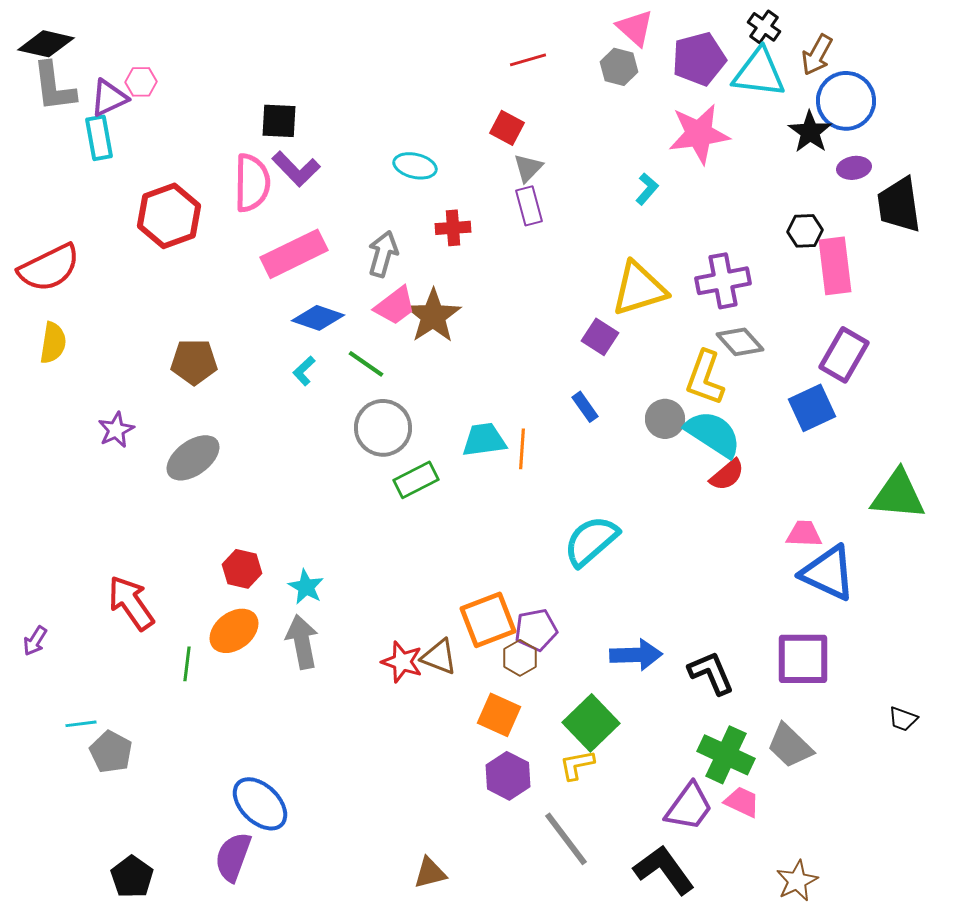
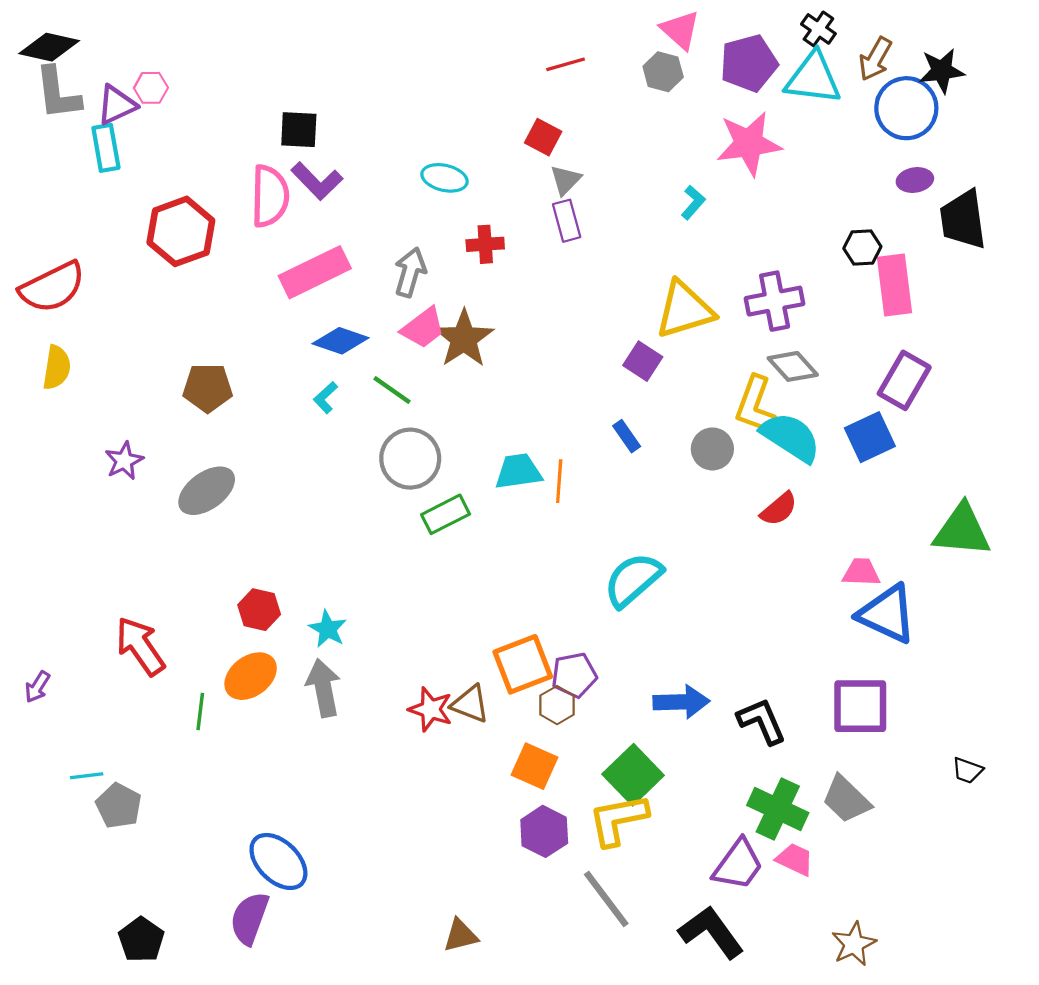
black star: (810, 132) -> (942, 71), moved, turned 30
cyan semicircle: (713, 434) -> (791, 437), moved
yellow L-shape: (577, 765) -> (618, 820), size x1.6

